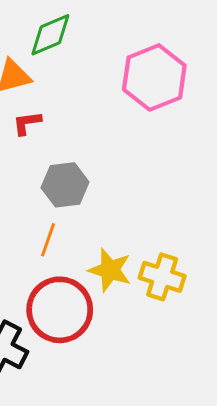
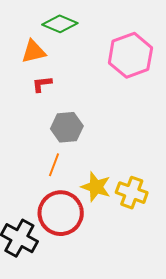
green diamond: (50, 35) -> (60, 24), turned 44

